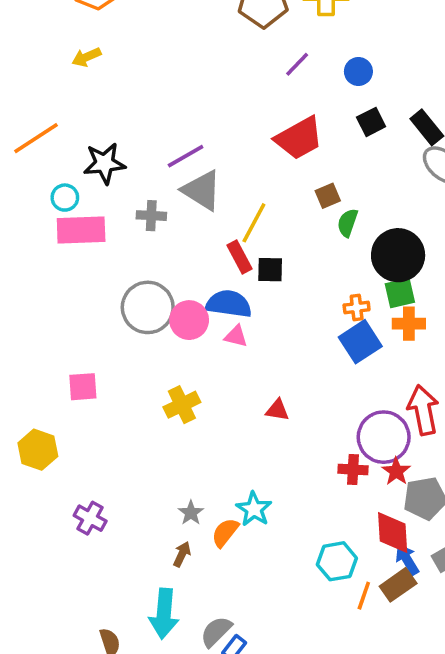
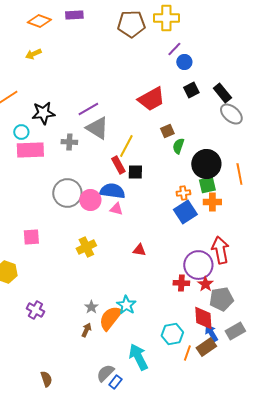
purple line: (297, 64) -> (174, 49), moved
orange semicircle: (225, 533) -> (110, 318), size x1.5
cyan arrow: (164, 614) -> (138, 357), moved, turned 148

